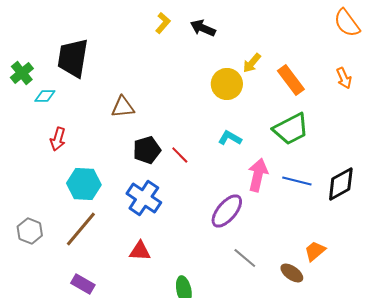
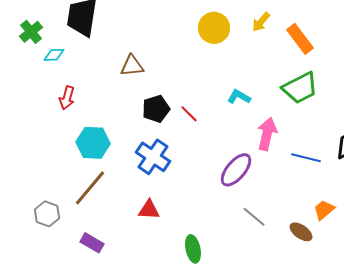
yellow circle: (227, 84) -> (214, 28), moved
blue line: (297, 181) -> (306, 158), moved
gray hexagon: (30, 231) -> (47, 214), moved

